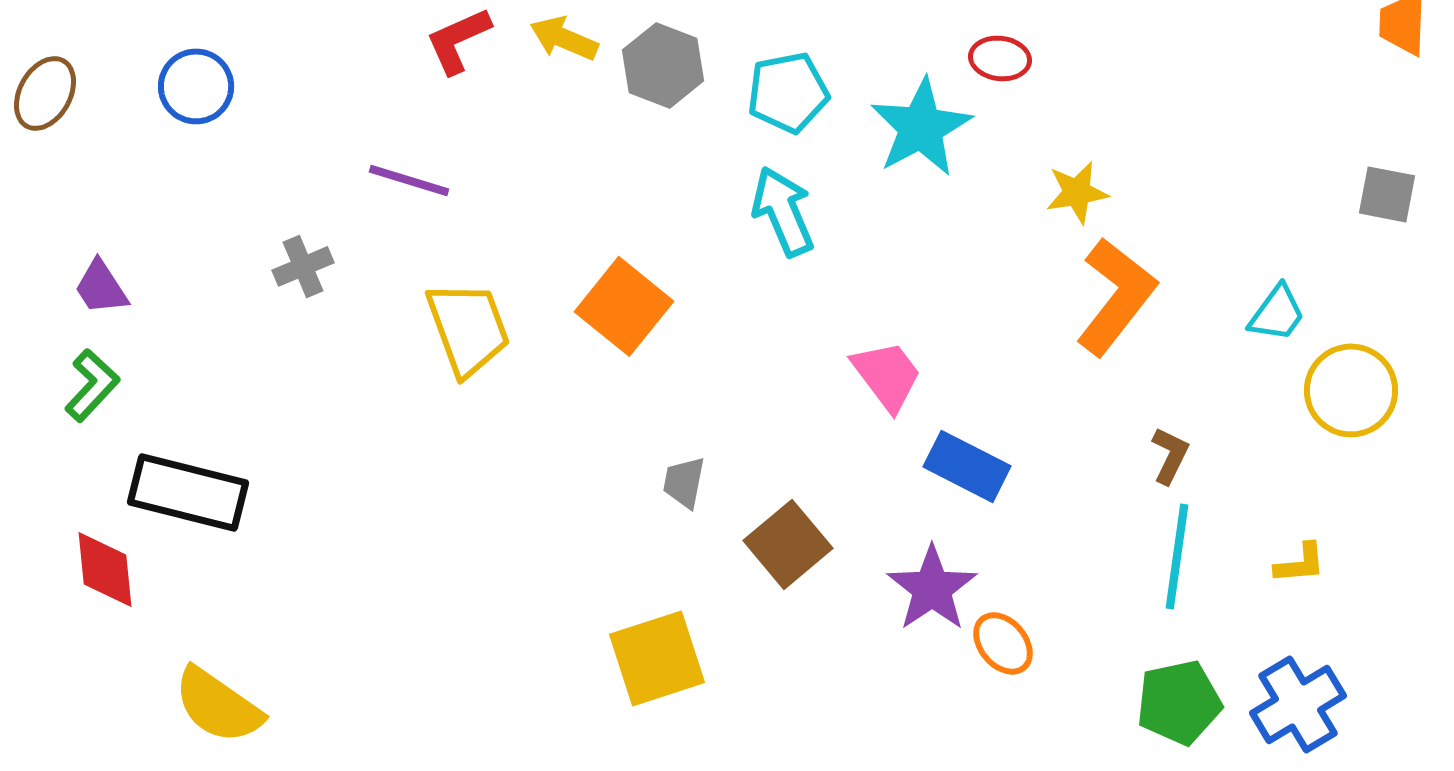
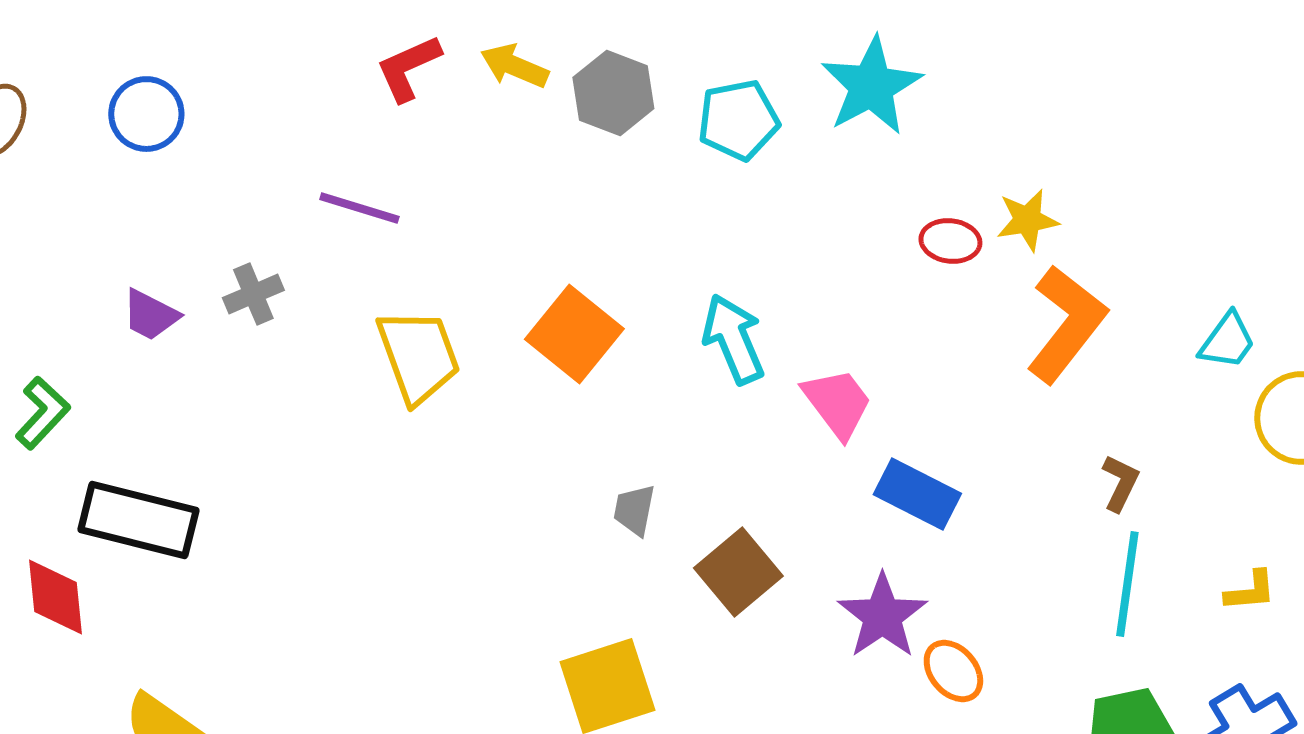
red ellipse: (1000, 58) -> (950, 241), moved
cyan star: (921, 127) -> (871, 86), moved
cyan arrow: (783, 211) -> (733, 339), moved
purple trapezoid: (101, 287) -> (150, 315), moved, turned -30

